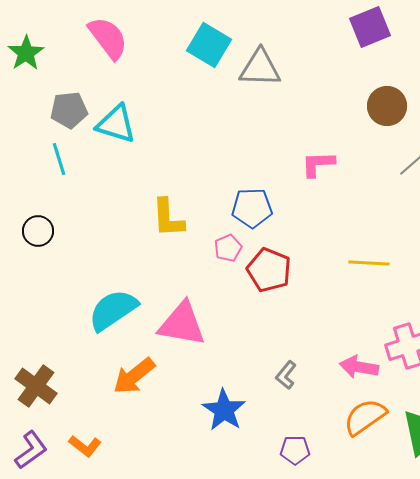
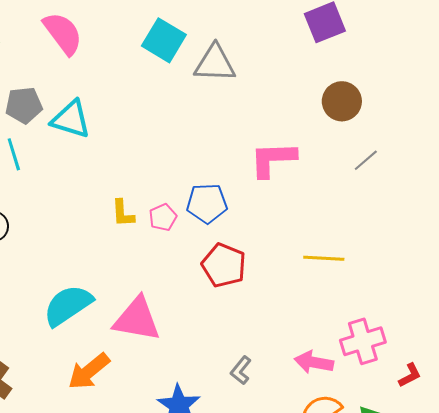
pink L-shape: (318, 164) -> (273, 159), size x1.4
yellow L-shape: (168, 218) -> (123, 213), size x0.7
pink pentagon: (228, 248) -> (163, 217), moved

